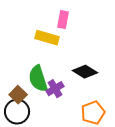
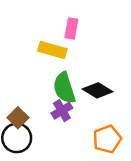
green semicircle: (38, 79) -> (64, 88), moved

